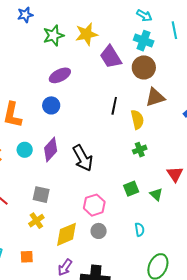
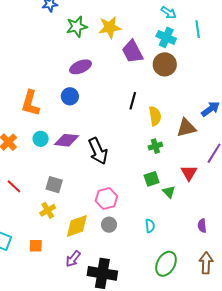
brown triangle: (155, 97) -> (186, 128), moved
purple diamond: (51, 149) -> (67, 140), turned 50
green square: (131, 189) -> (152, 179), moved

